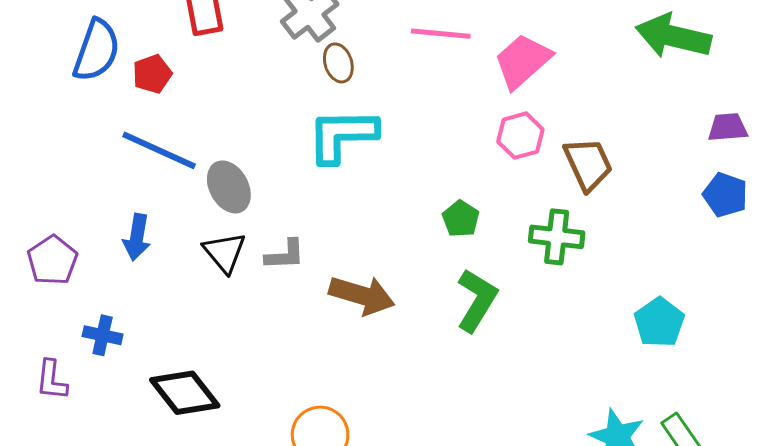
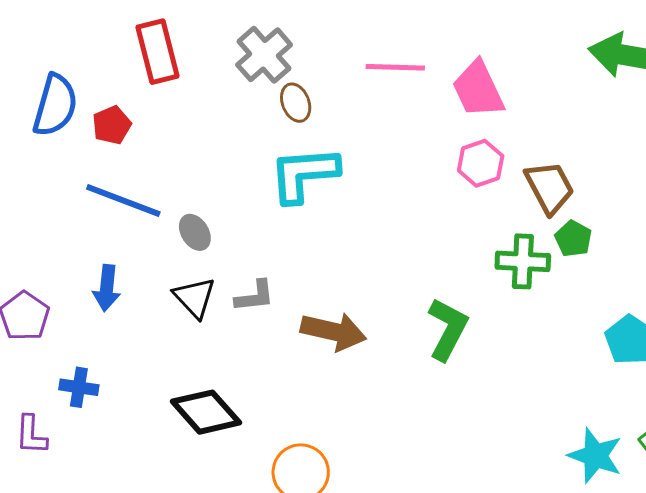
pink trapezoid: (523, 61) -> (478, 89), turned -70
gray ellipse: (229, 187) -> (195, 232), size x0.7
green pentagon: (461, 219) -> (573, 239), moved
black diamond: (185, 393) -> (206, 412), moved

